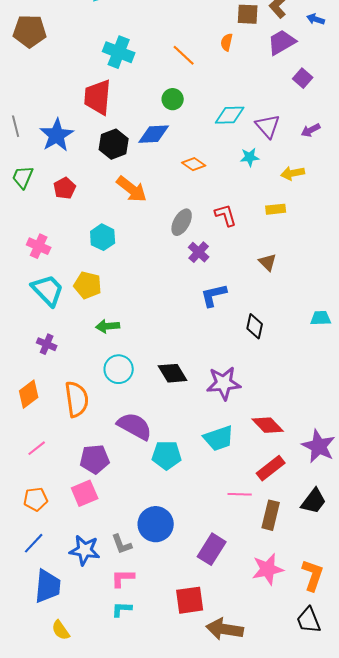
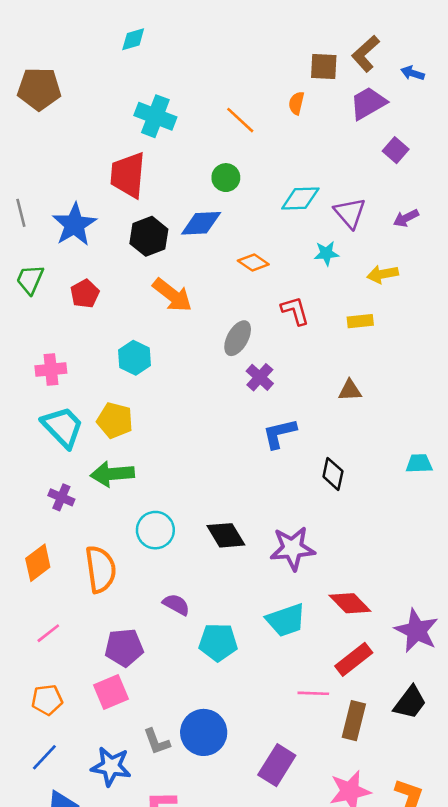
red L-shape: (226, 215) -> (295, 311), moved
pink cross: (39, 246) -> (51, 369), turned -30
brown triangle: (268, 262) -> (350, 390), turned -48
green arrow: (108, 326) -> (112, 474), moved, size x1.4
purple semicircle: (135, 426) -> (176, 604), size x0.6
gray L-shape: (122, 544) -> (157, 742), moved

